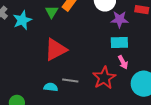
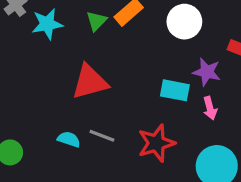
purple star: (120, 19) -> (207, 72), moved
cyan rectangle: (119, 42) -> (175, 90), moved
pink arrow: (123, 62) -> (210, 108), moved

